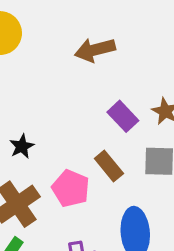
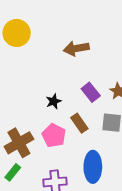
black star: (22, 146) -> (54, 101), moved

